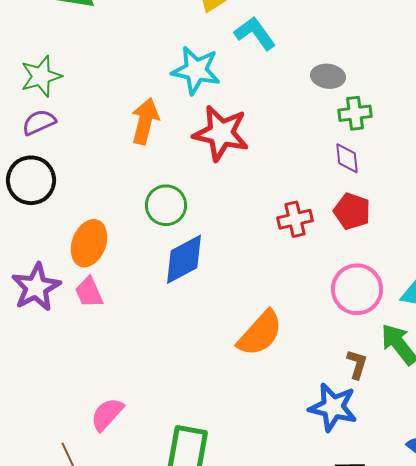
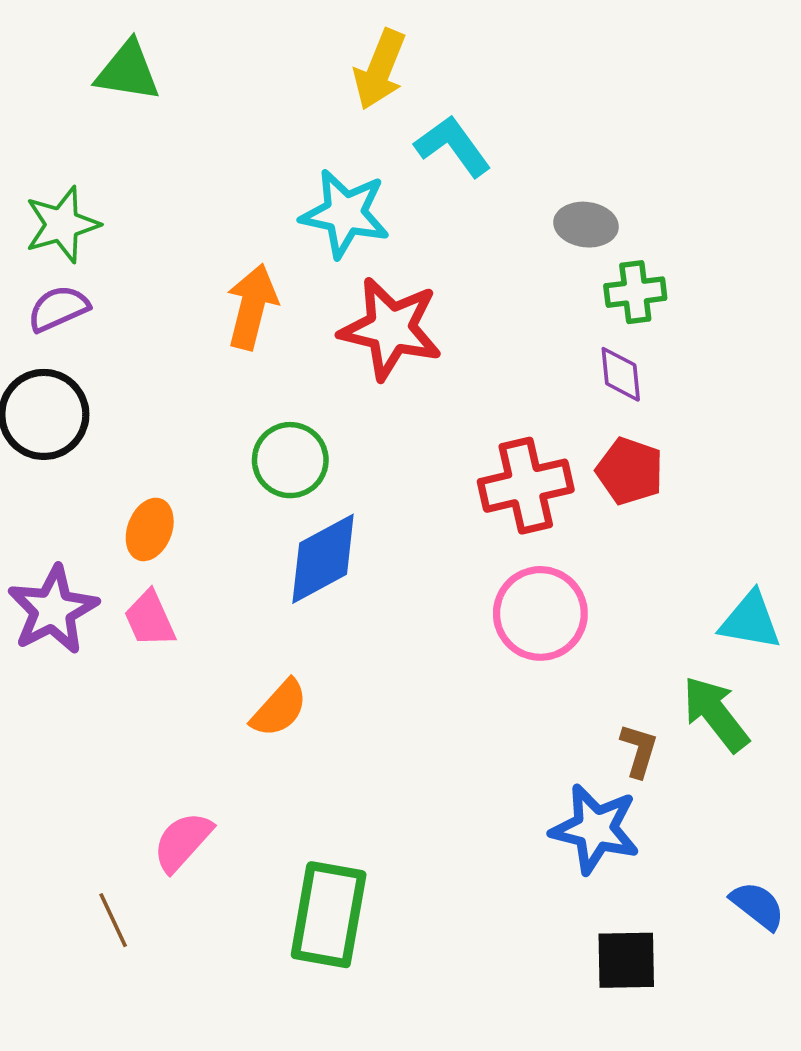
red cross: (295, 219) -> (526, 486), size x1.4
orange ellipse: (89, 243) -> (150, 529), size x0.7
pink circle: (357, 289) -> (540, 613), moved
orange semicircle: (260, 333) -> (279, 708), moved, size x0.7

